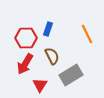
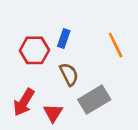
red arrow: (25, 64) -> (24, 102), moved

